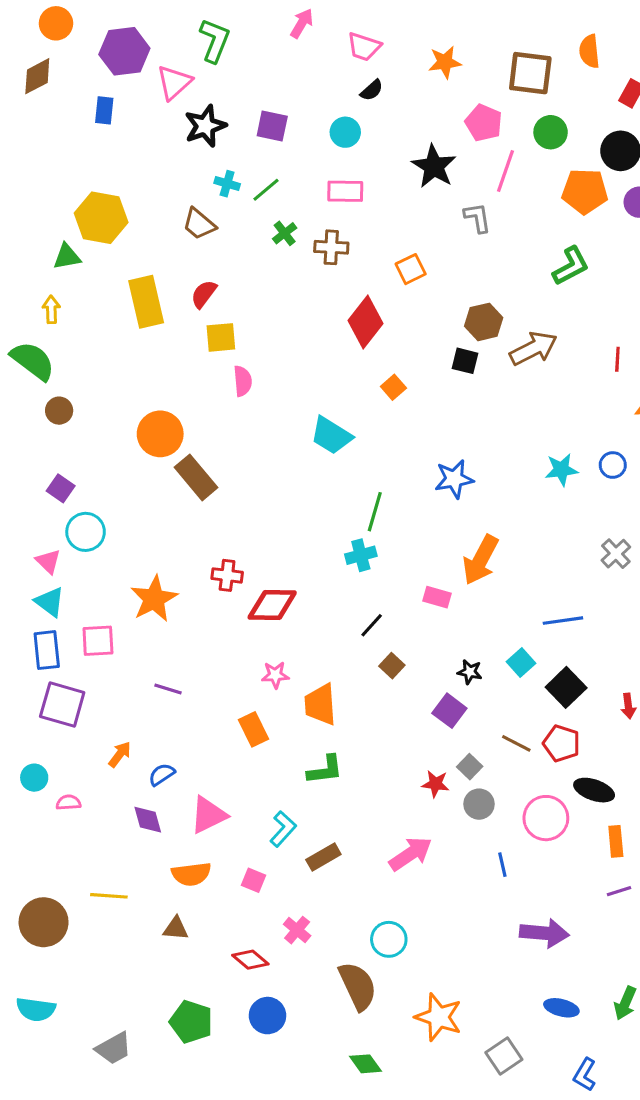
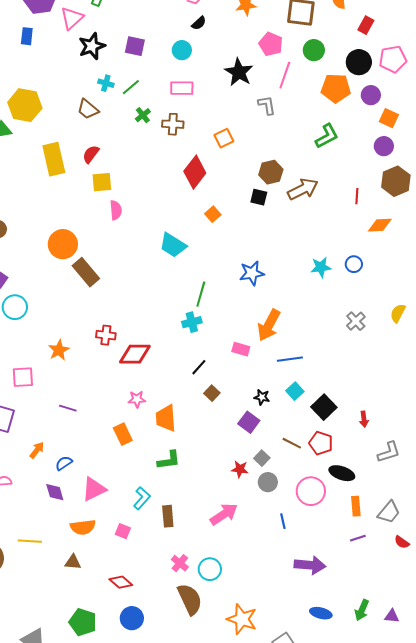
orange star: (154, 599) -> (59, 350), size x0.7
blue line: (563, 621) -> (290, 359), moved
brown rectangle: (323, 857) -> (168, 516), turned -65
pink cross: (297, 930) -> (180, 563), moved

